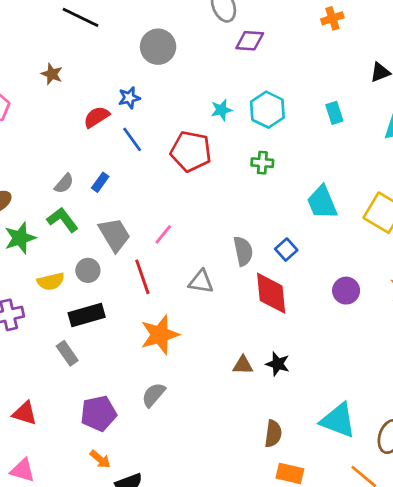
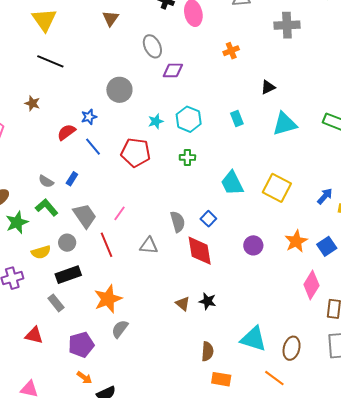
gray circle: (158, 47) -> (119, 90), moved
gray semicircle: (64, 184) -> (46, 181), turned 84
orange star: (160, 335) -> (108, 299), moved
brown triangle: (243, 365) -> (183, 304), turned 42
red triangle: (25, 413) -> (34, 335), moved

